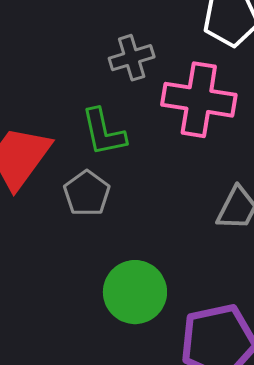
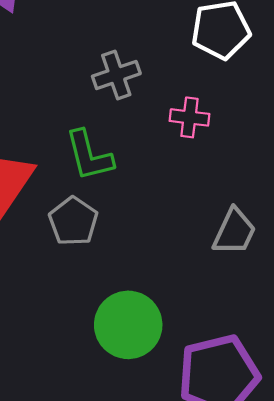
pink cross: (199, 100) -> (189, 117), size x0.5

